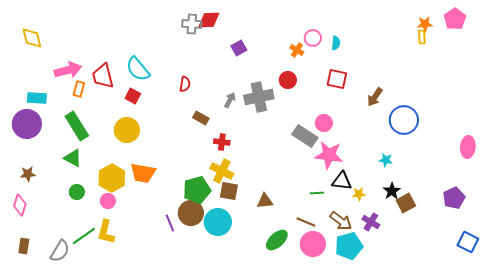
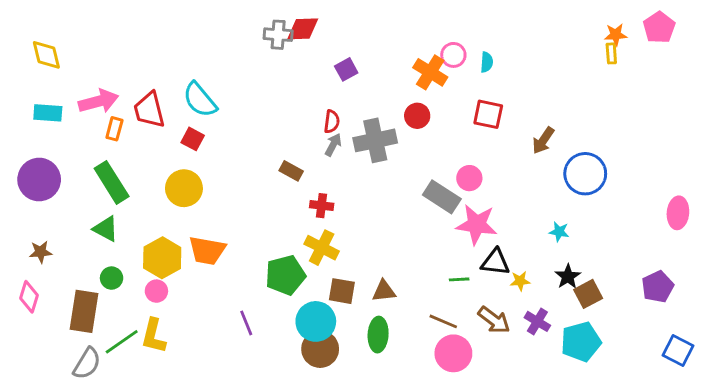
orange cross: (297, 50) -> (430, 72), size x1.6
red semicircle: (185, 84) -> (332, 122), moved
cyan rectangle: (37, 98) -> (48, 113), moved
brown square: (229, 191) -> (342, 291), moved
brown circle: (191, 213) -> (320, 349), moved
green ellipse: (277, 240) -> (378, 335), moved, turned -45
brown rectangle: (24, 246) -> (84, 311), moved, size x1.8
cyan pentagon: (349, 246) -> (581, 342), moved

